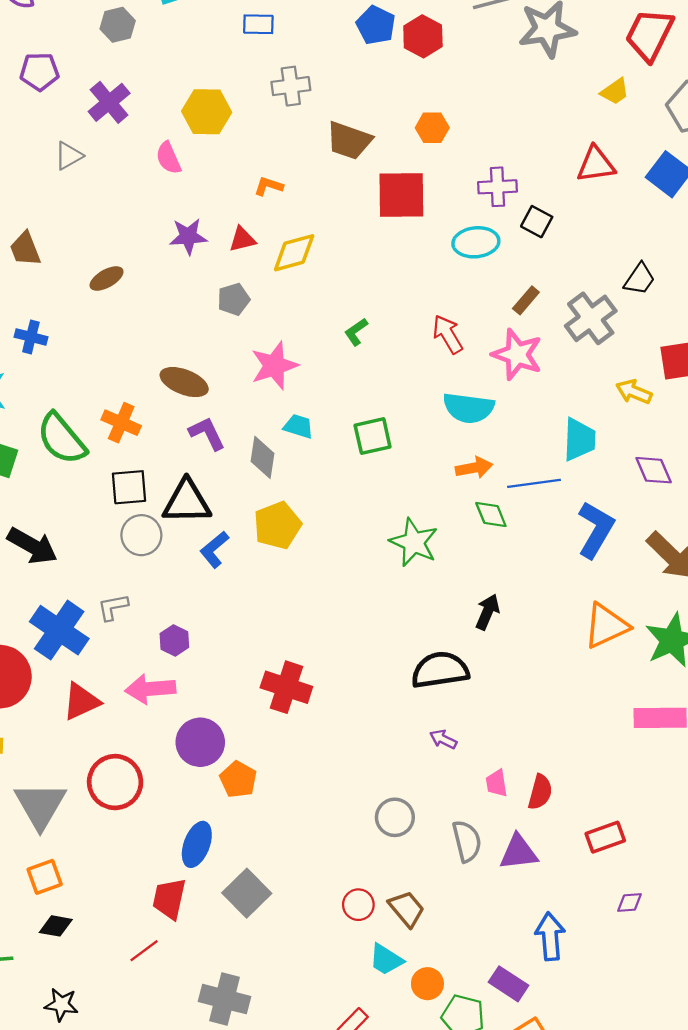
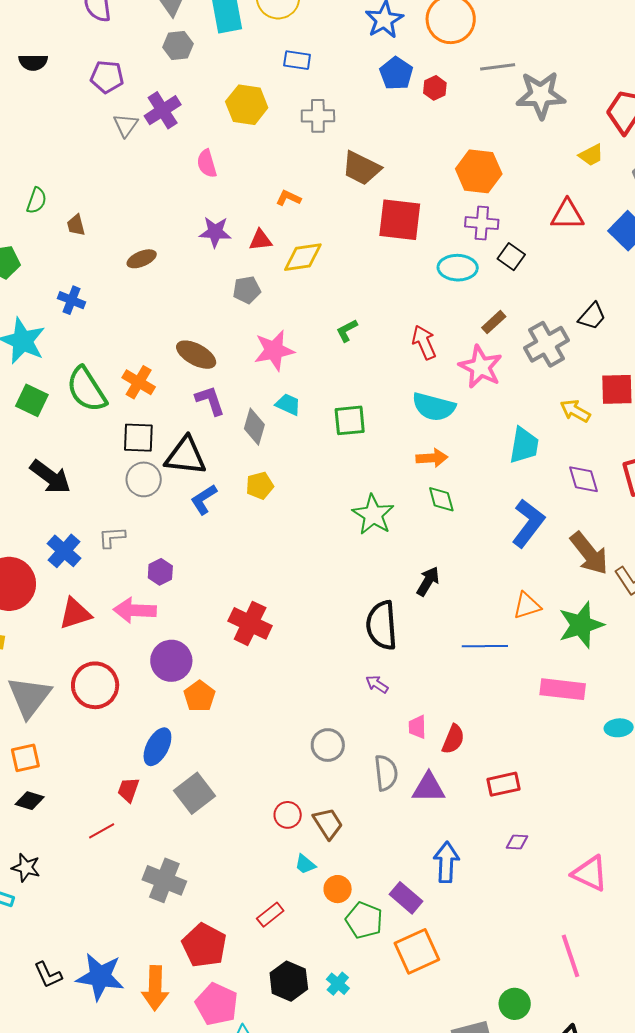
red hexagon: (423, 36) -> (435, 88), size x0.7
yellow hexagon: (207, 112) -> (247, 105), moved
orange hexagon: (432, 128) -> (479, 171), moved, size x1.6
gray triangle: (69, 156) -> (126, 125), moved, turned -32
brown trapezoid: (25, 249) -> (76, 225), size x0.7
blue line: (534, 483) -> (485, 646), moved
yellow pentagon: (277, 525) -> (260, 486), size x0.7
orange triangle: (606, 626) -> (527, 606), size x0.7
blue cross: (59, 630) -> (64, 551), size x0.7
black semicircle: (440, 670) -> (382, 625), turned -93
red trapezoid: (169, 899) -> (128, 790), size x0.7
cyan trapezoid: (386, 960) -> (305, 864), size x0.7

